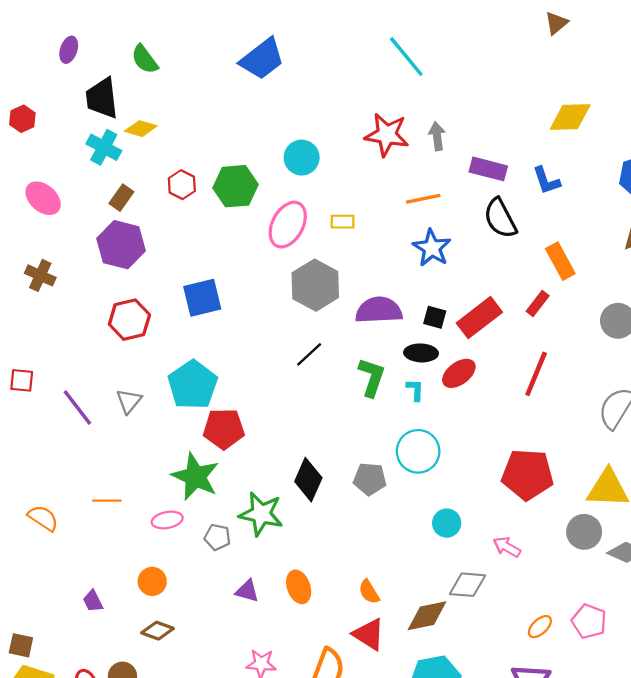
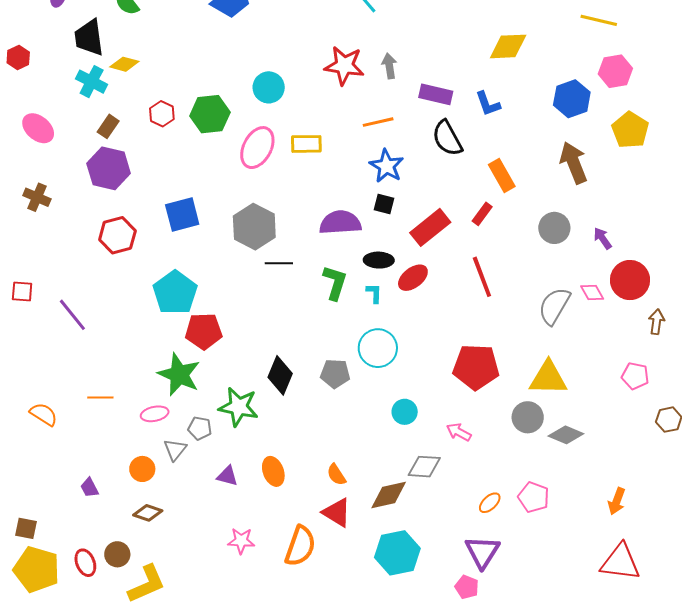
yellow rectangle: (343, 222) -> (306, 144), size x1.4
gray hexagon: (315, 285) -> (254, 227), moved
black square: (435, 317) -> (384, 204), moved
black line: (309, 354) -> (279, 263), turned 44
red line: (536, 374) -> (482, 277), turned -42
gray triangle: (129, 401) -> (175, 450), moved

